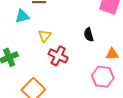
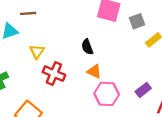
orange triangle: (112, 54) -> (94, 71), moved, turned 32

